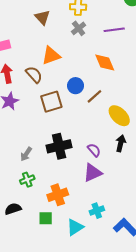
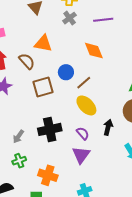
orange triangle: (51, 56) -> (43, 43), turned 30
yellow ellipse: (119, 116) -> (86, 105), moved
purple triangle: (93, 173) -> (81, 155), turned -30
orange cross: (58, 195) -> (48, 175), turned 36

